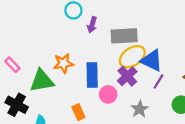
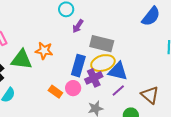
blue triangle: (152, 61) -> (118, 71), turned -30
blue rectangle: (92, 75) -> (78, 66), moved
orange rectangle: (78, 112) -> (55, 92), moved, turned -48

